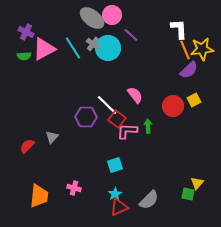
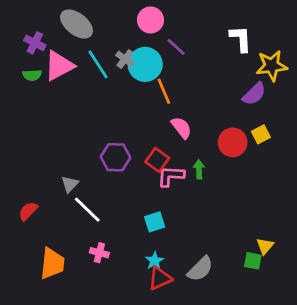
gray ellipse: (92, 18) -> (77, 24), moved
orange line: (185, 50) -> (164, 91), moved
white line: (107, 105) -> (87, 210), moved
red semicircle: (27, 146) -> (28, 211), moved

